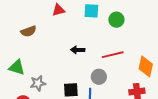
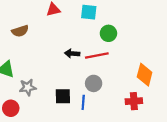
green circle: (116, 20) -> (108, 33), moved
red line: (113, 55) -> (97, 56), moved

